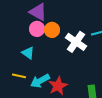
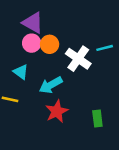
cyan arrow: (40, 81) -> (51, 85), moved

